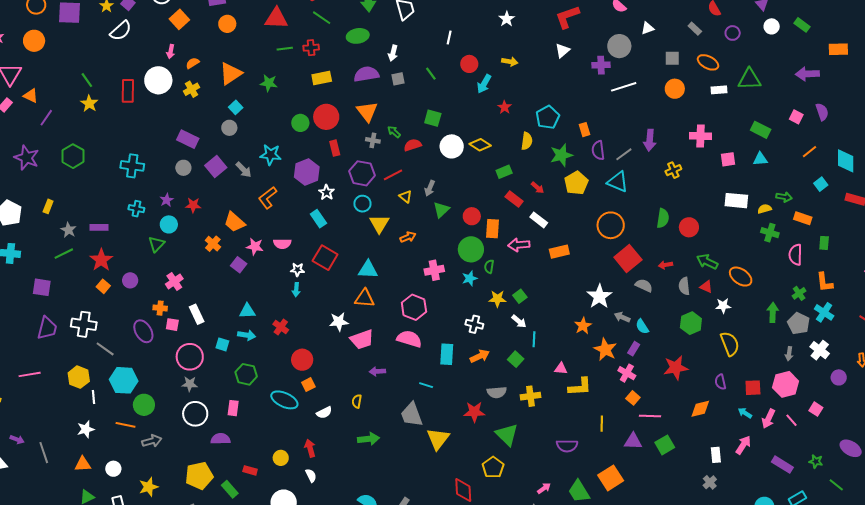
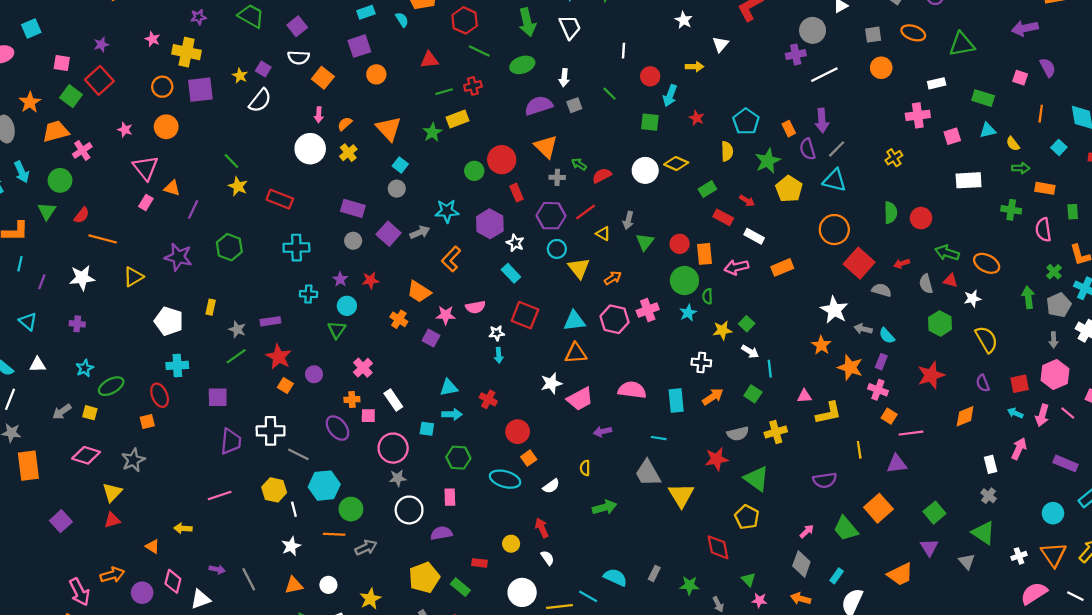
red triangle: (276, 18) -> (429, 60), size x0.7
white triangle: (562, 51) -> (720, 44), moved
orange triangle: (231, 74) -> (389, 129), turned -30
yellow rectangle: (322, 78) -> (458, 119), moved
green star: (269, 83) -> (432, 132), turned -30
white rectangle: (719, 90) -> (937, 83), moved
red rectangle: (128, 91) -> (280, 199), moved, turned -60
green square: (433, 118) -> (650, 122), moved
purple arrow: (650, 140) -> (822, 121), moved
orange line: (809, 152) -> (1041, 114), turned -35
gray arrow: (244, 170) -> (420, 232), turned -60
yellow semicircle: (765, 209) -> (1013, 144), moved, turned -104
pink hexagon: (414, 307) -> (615, 319), moved
gray pentagon: (799, 324) -> (1059, 305), turned 30
green square: (665, 445) -> (934, 513), moved

